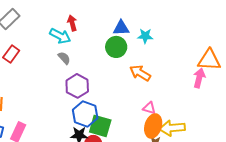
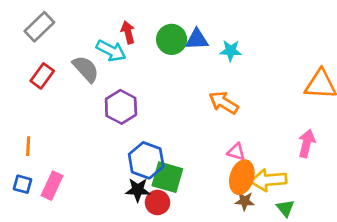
green circle: (116, 47) -> (172, 39), moved
gray semicircle: (64, 58) -> (86, 69), moved, size x1.5
pink arrow: (199, 78) -> (307, 143), moved
purple hexagon: (77, 86) -> (121, 107), moved

